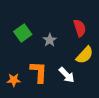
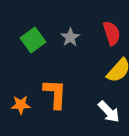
gray star: (50, 40) -> (70, 37), moved
white arrow: (67, 75) -> (109, 112), moved

